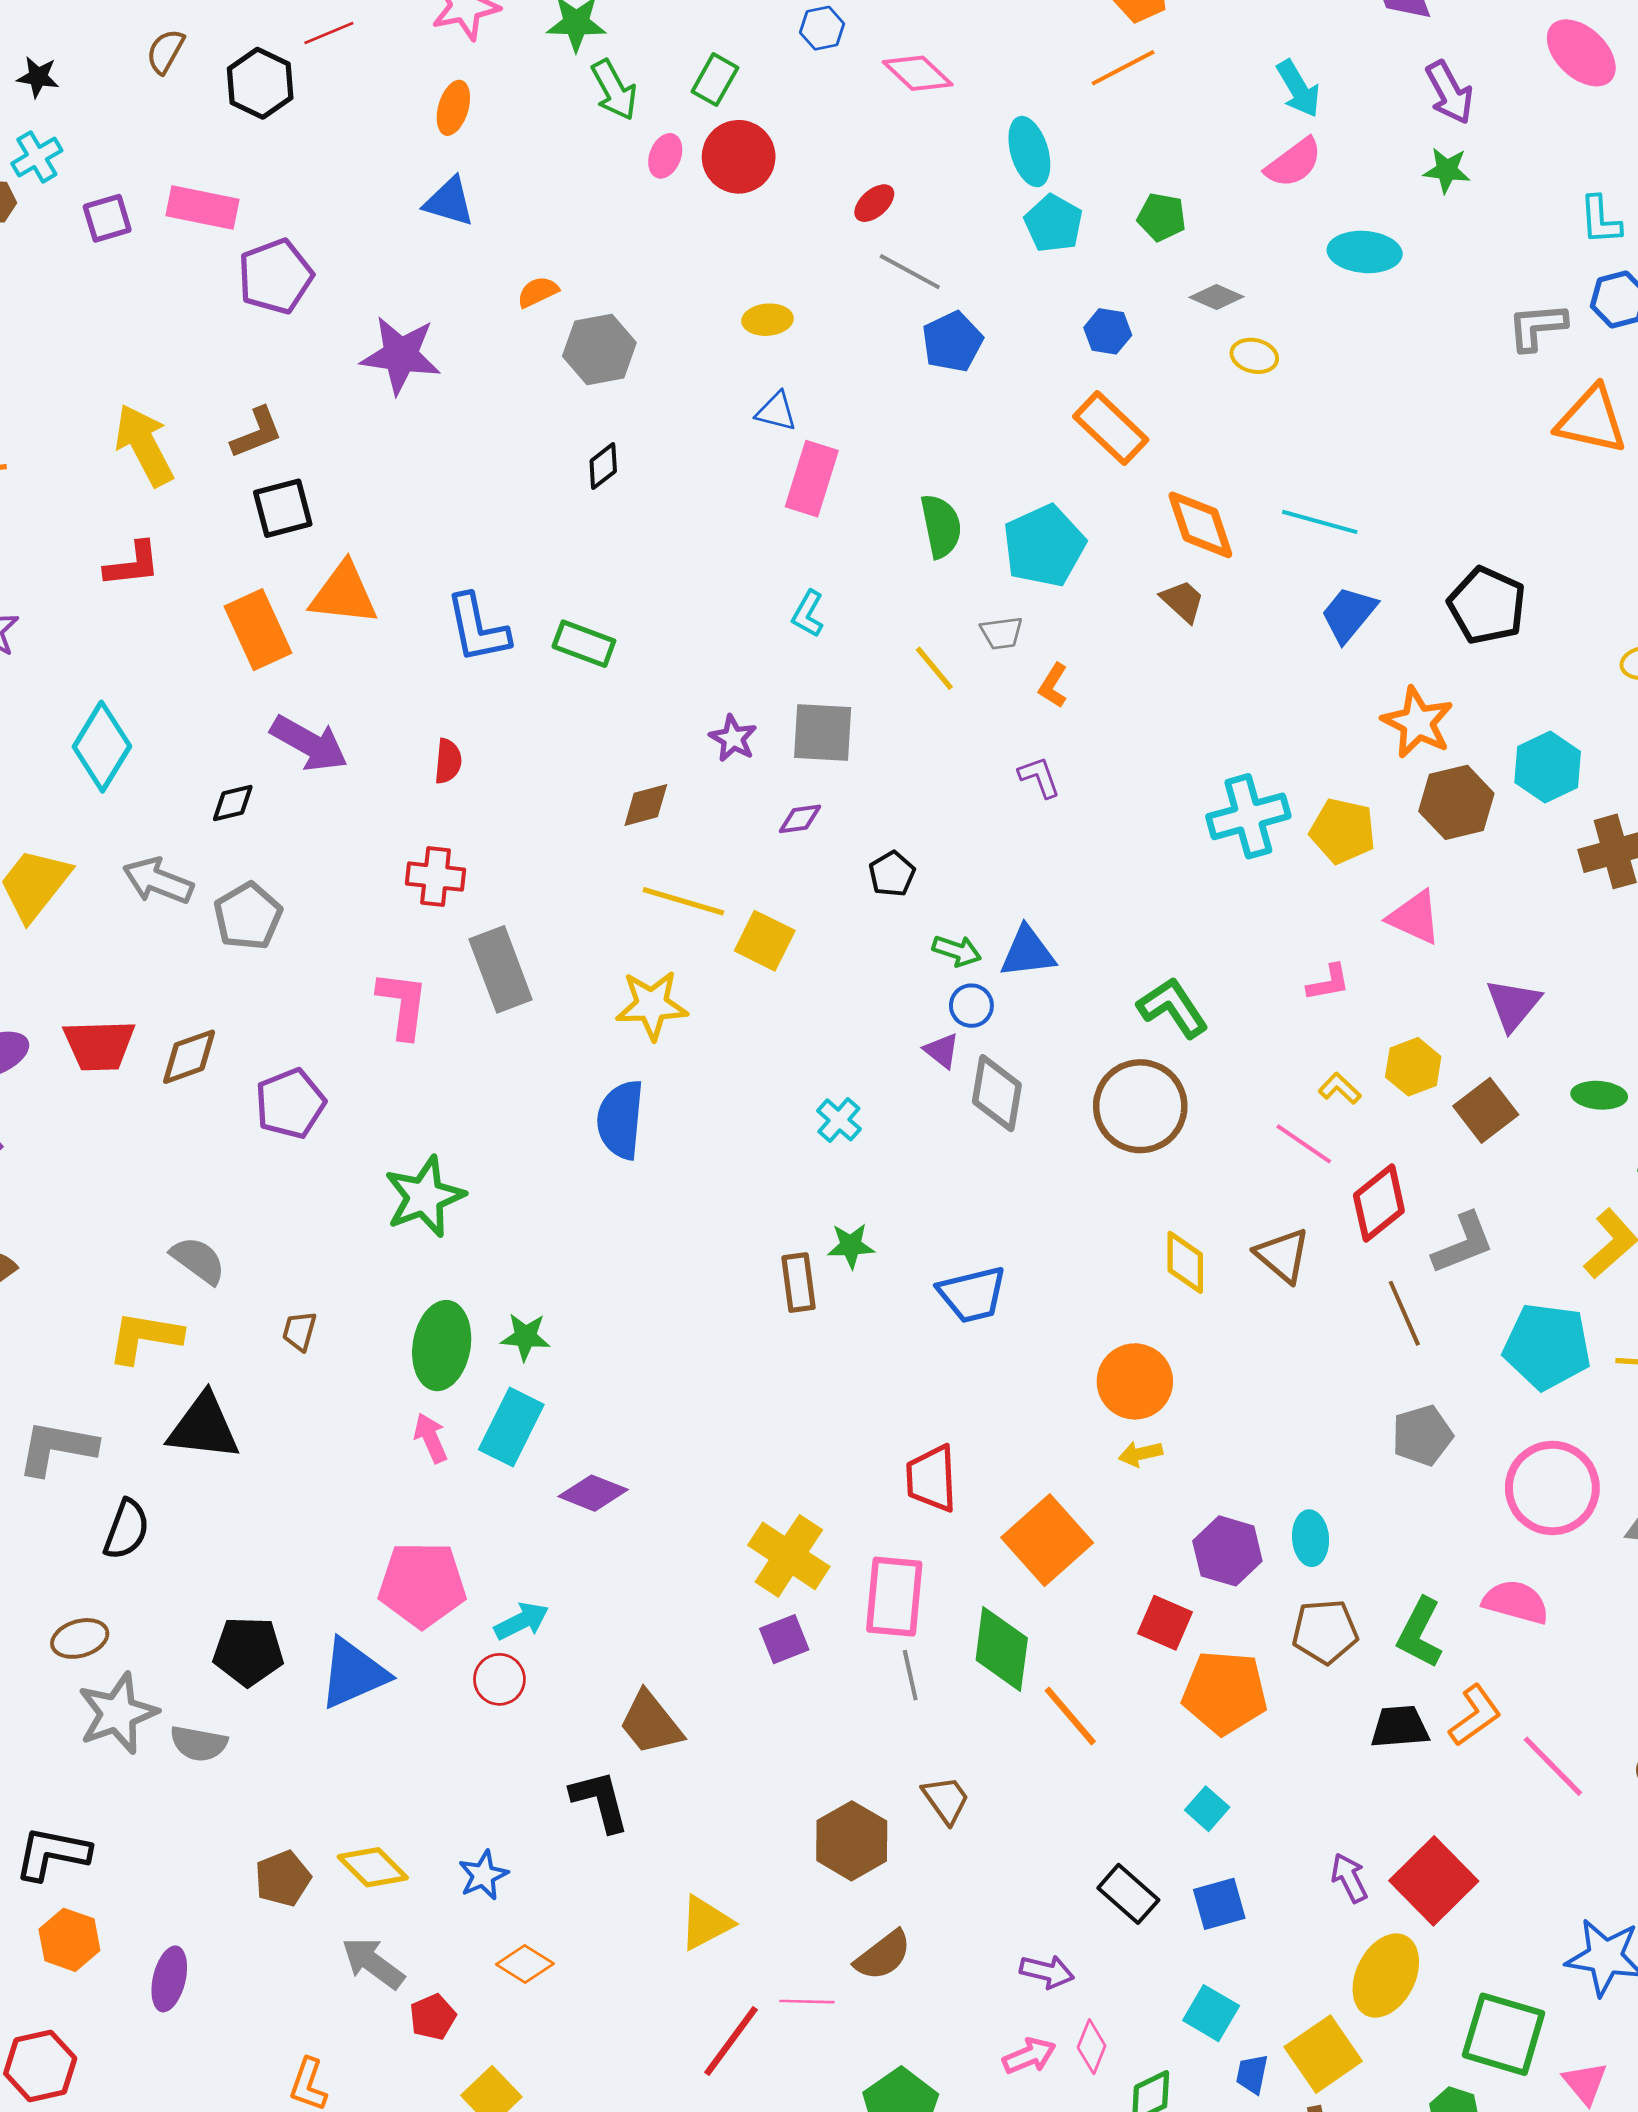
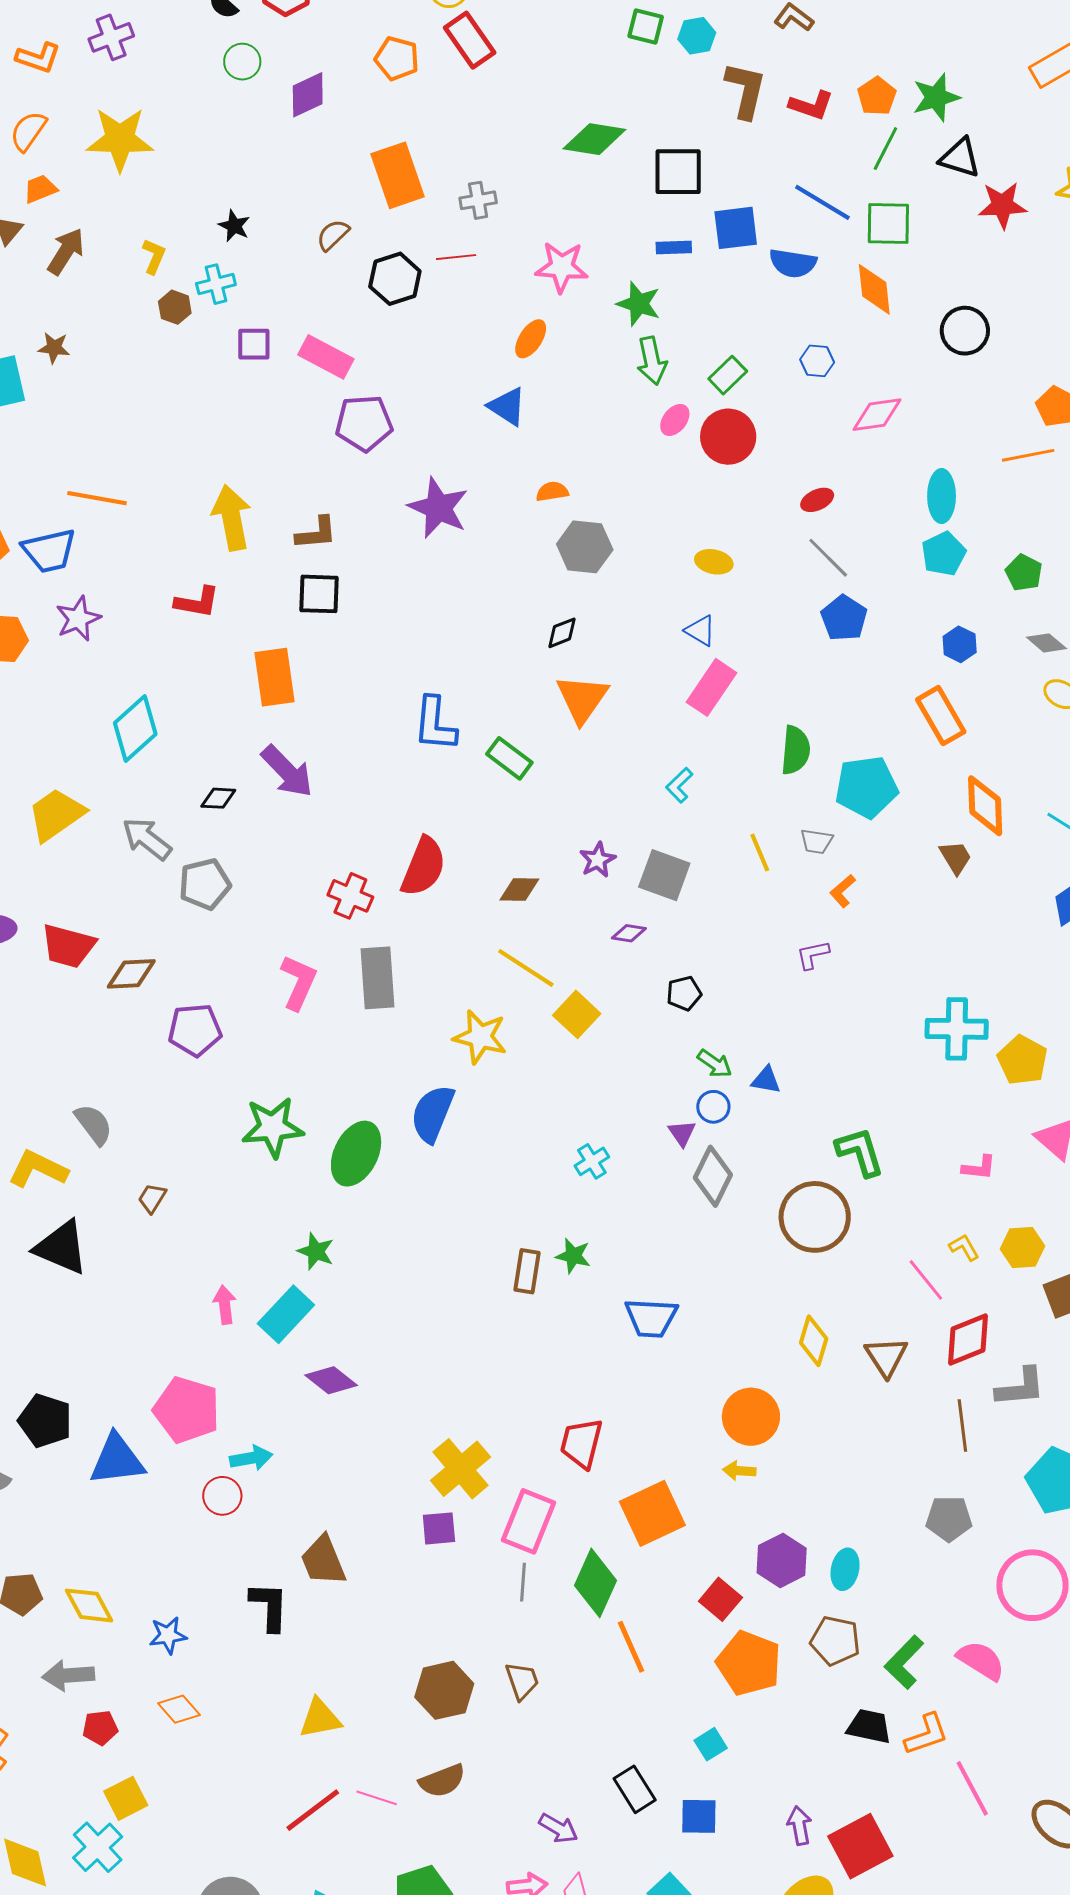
pink diamond: (918, 73) -> (877, 415), turned -68
blue pentagon: (952, 342) -> (844, 618), turned -30
orange triangle: (344, 594) -> (582, 699), moved, turned 42
red semicircle: (448, 761) -> (423, 867), moved, size x1.8
purple L-shape: (1039, 777) -> (813, 955), turned -99
blue triangle: (1028, 952) -> (766, 1080), size x0.7
green ellipse: (442, 1346) -> (356, 1154), moved
gray arrow: (373, 1963) -> (68, 1675), turned -57

